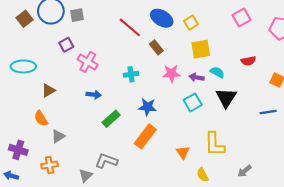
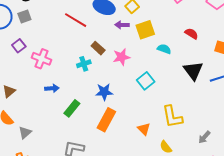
brown rectangle: (156, 47) -> (98, 48), moved
red semicircle: (248, 61) -> (191, 34), turned -128
purple arrow: (197, 77) -> (122, 25), moved
black triangle: (226, 98) -> (193, 71), moved

